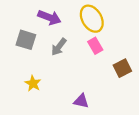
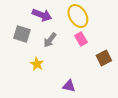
yellow star: (33, 83) -> (37, 64), moved

